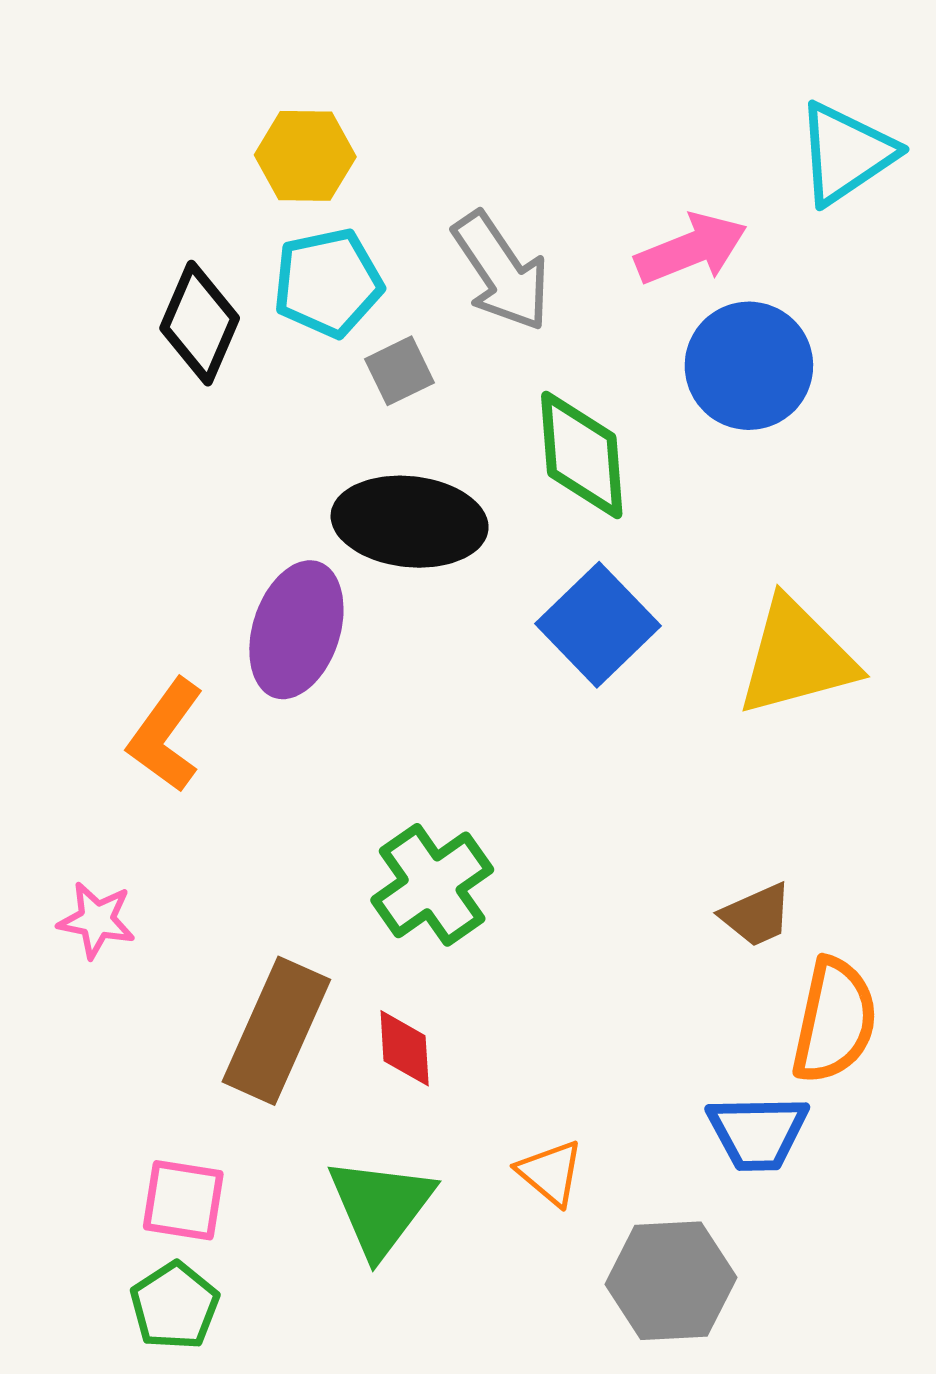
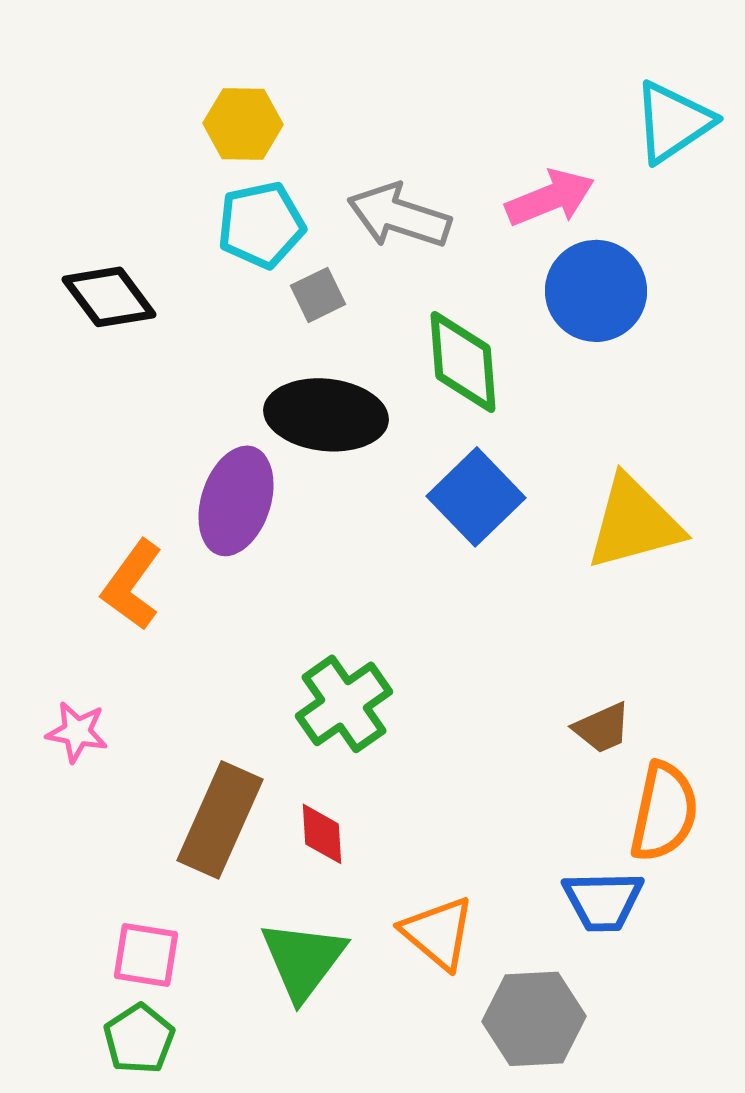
gray arrow: (501, 271) -> (399, 216), turned 142
black diamond: (200, 323) -> (109, 297), moved, turned -60
orange triangle: (550, 1173) -> (438, 933), size x1.4

